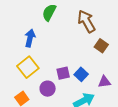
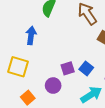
yellow square: (28, 67) -> (18, 67), moved, turned -30

